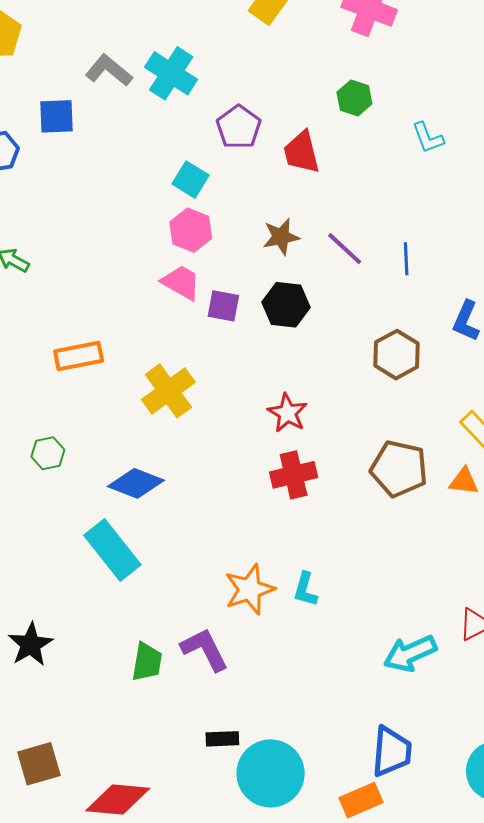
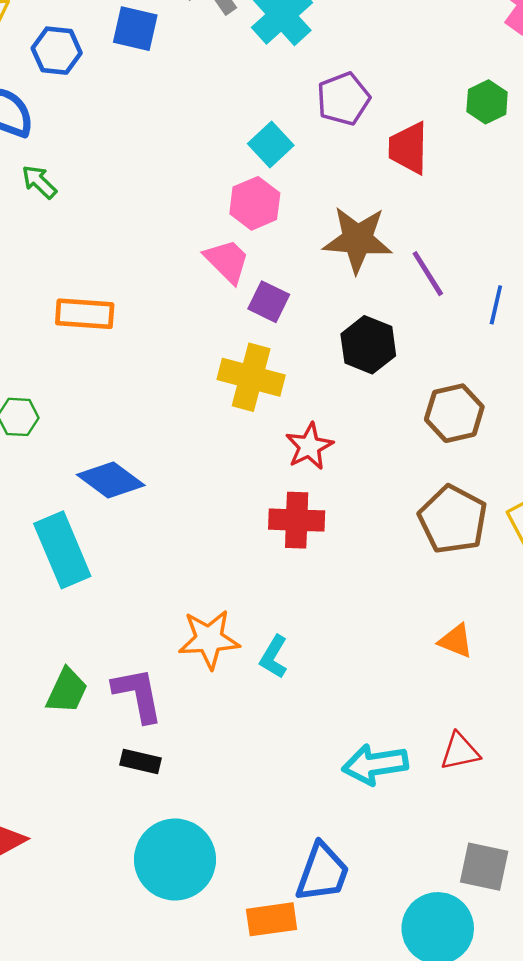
brown star: (281, 237) -> (358, 240), size x1.5
black hexagon: (286, 305) -> (368, 345), moved
yellow cross: (168, 391) -> (251, 377), moved, turned 36
brown pentagon: (399, 469) -> (453, 520), moved
orange triangle: (464, 481) -> (456, 641), moved
black rectangle: (222, 739) -> (141, 761), moved

